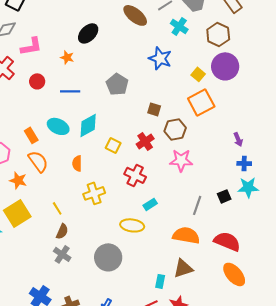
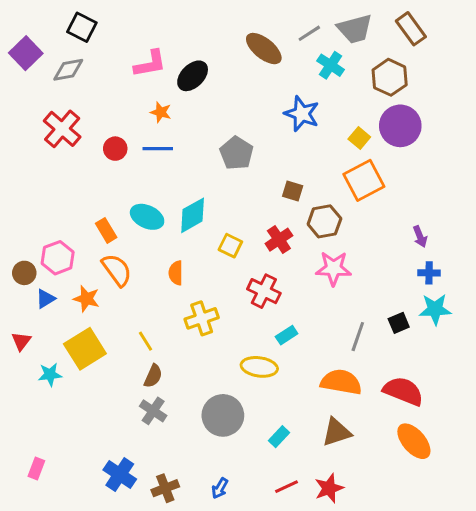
pink L-shape: (31, 46) -> (150, 64), moved
blue line: (70, 91) -> (158, 149), moved
cyan rectangle: (160, 281) -> (279, 437), moved, turned 32

